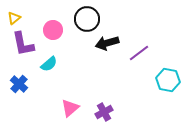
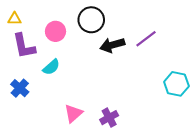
yellow triangle: (14, 18) -> (14, 19), turned 40
purple line: (139, 53) -> (146, 39), moved

